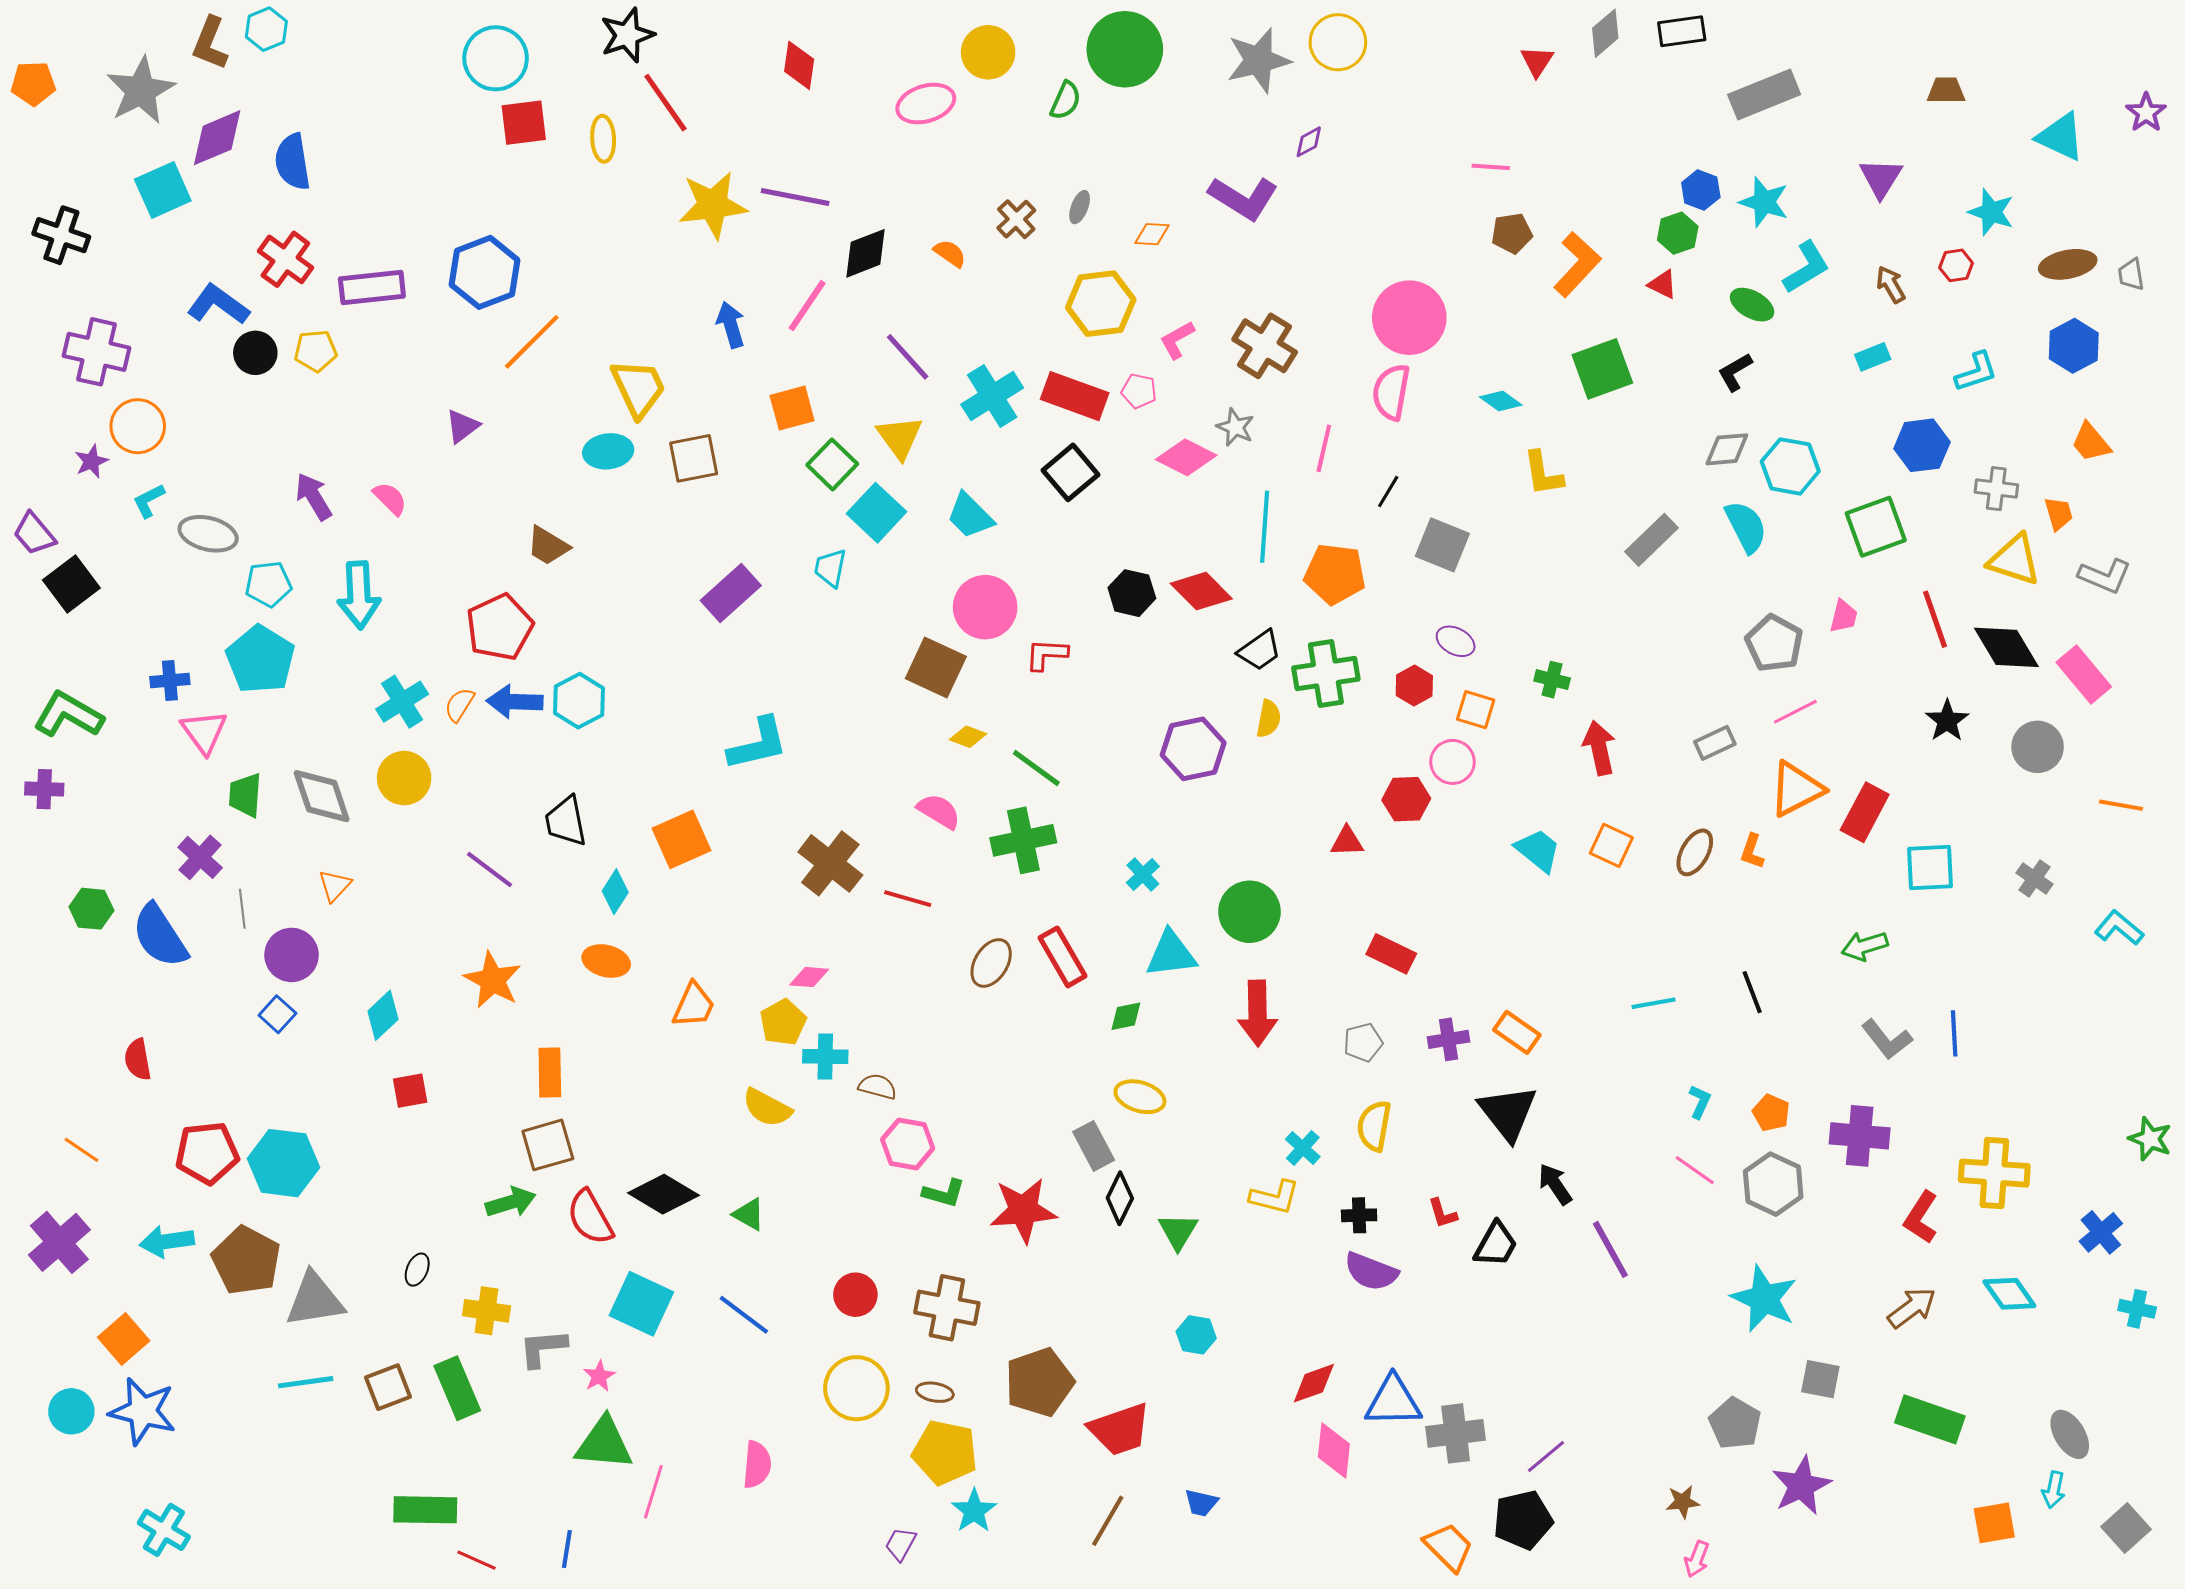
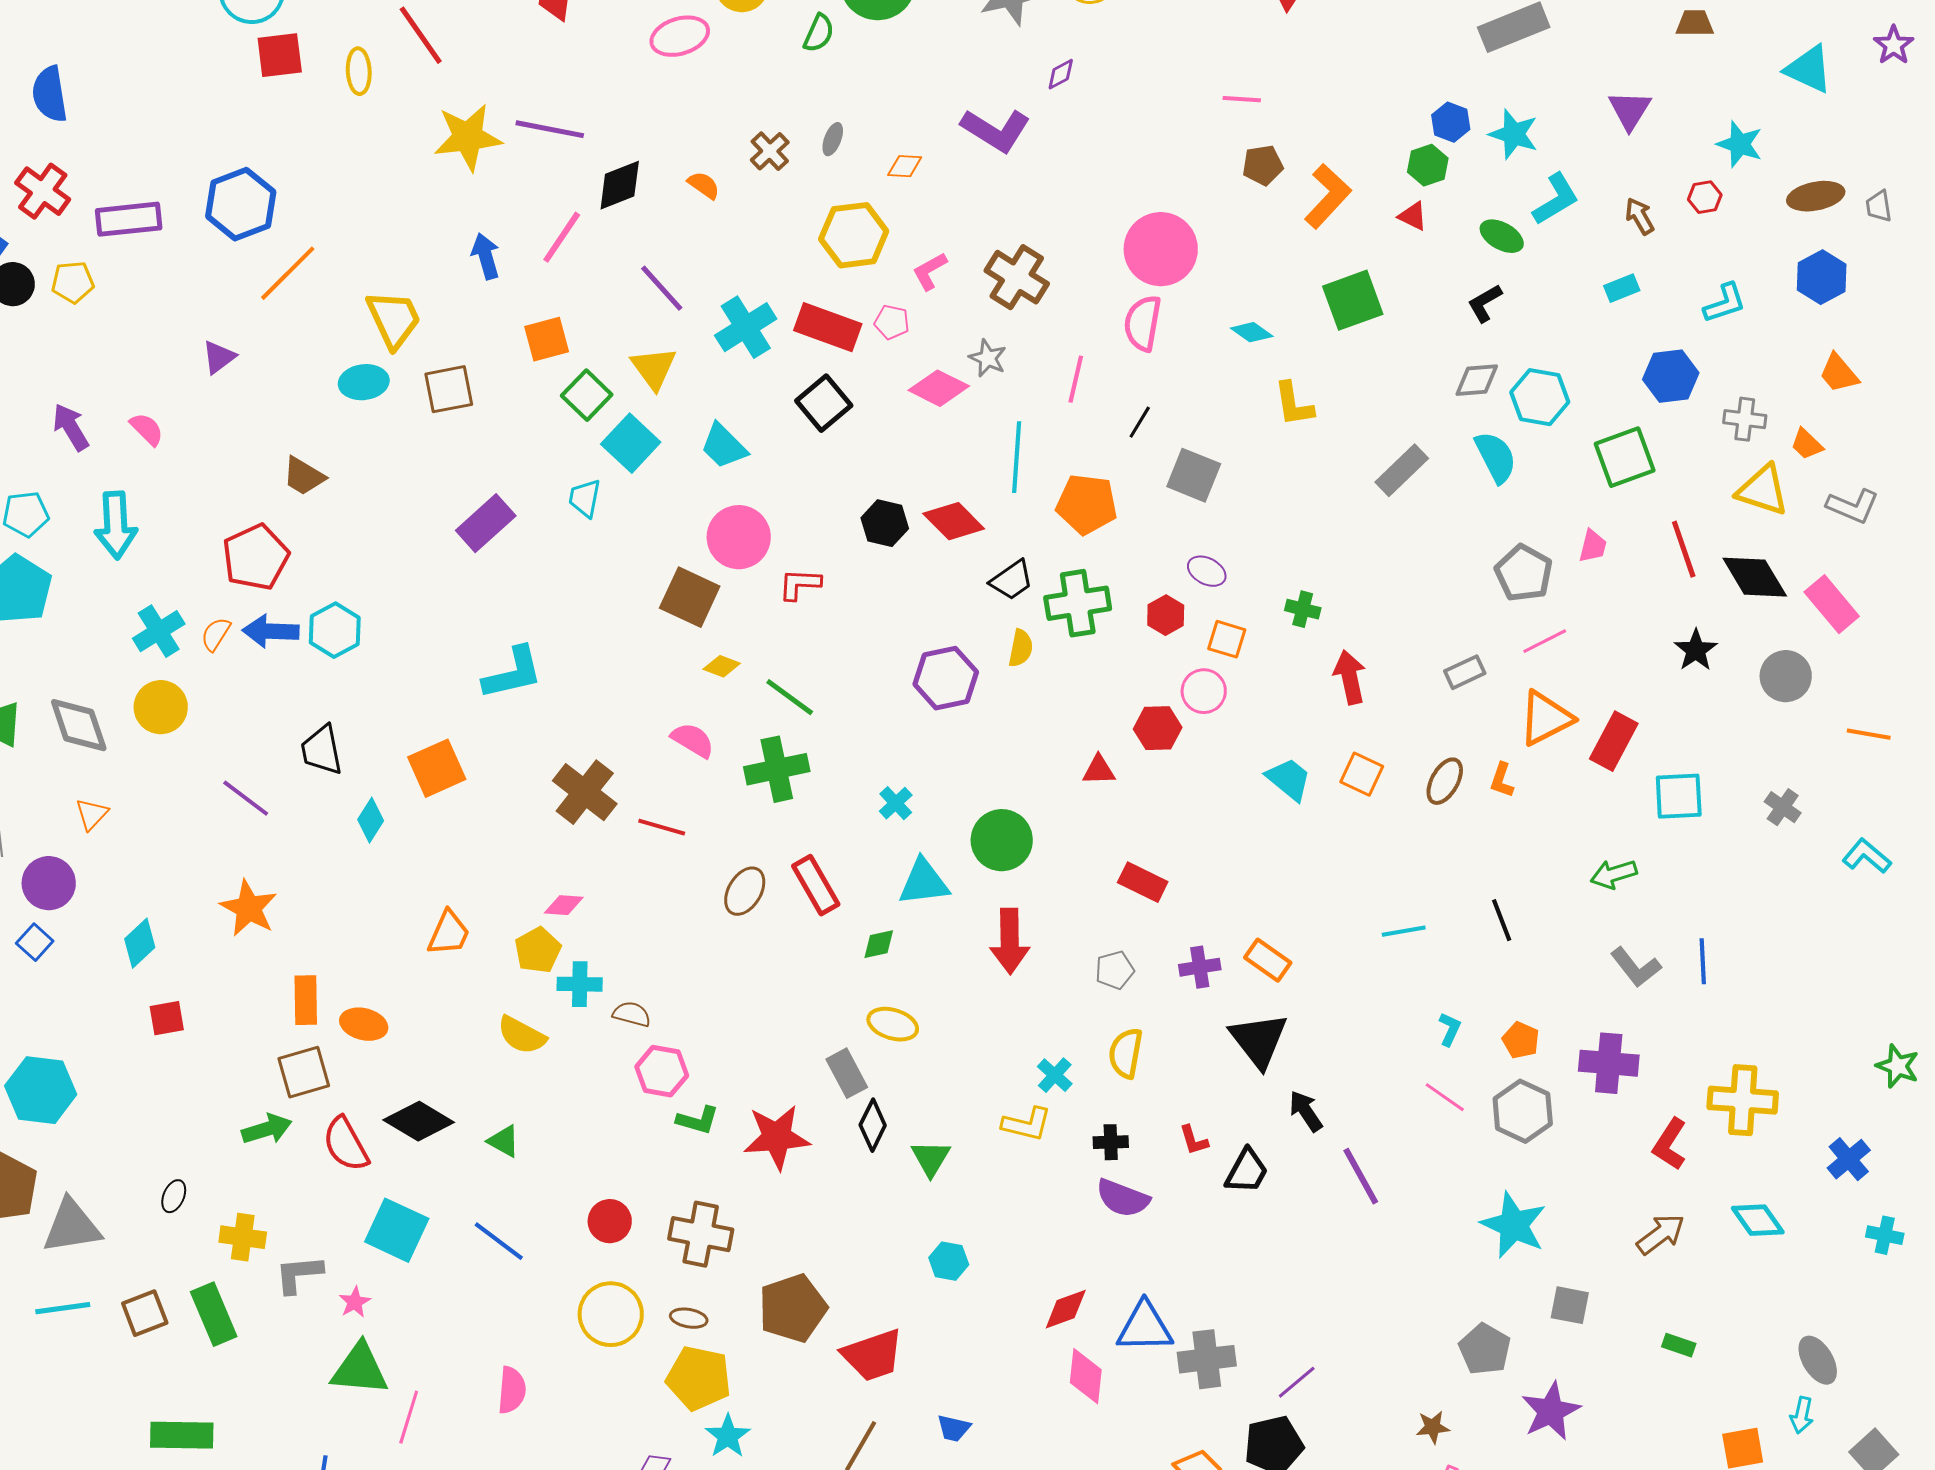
orange trapezoid: (2059, 514) -> (1807, 444), turned 150
orange ellipse: (606, 961) -> (364, 1024), moved
green rectangle: (1930, 1419) -> (1679, 1345), size x0.5

